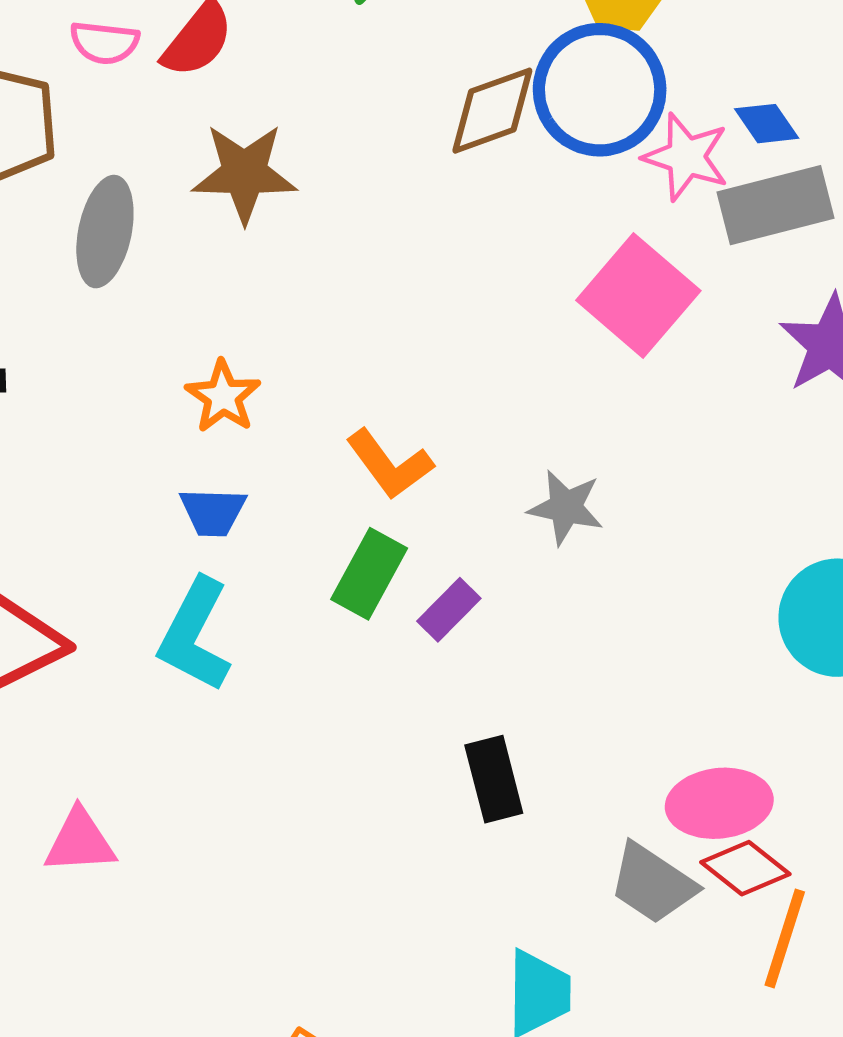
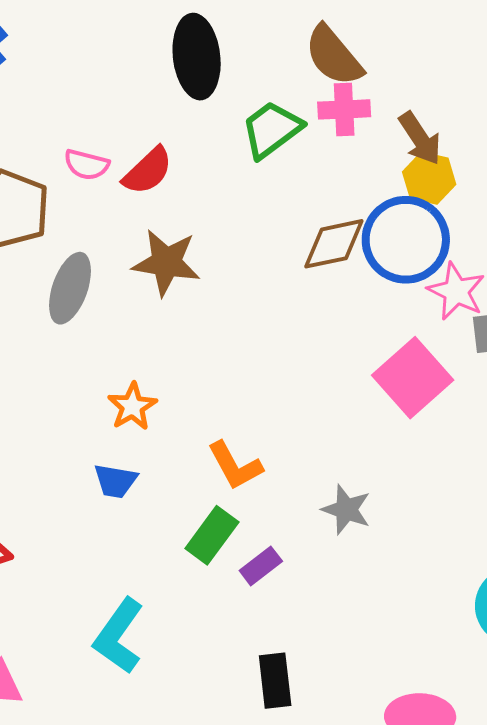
cyan L-shape: (195, 635) -> (119, 636), moved

